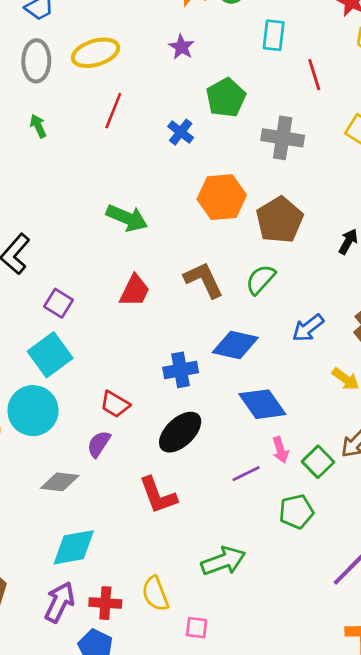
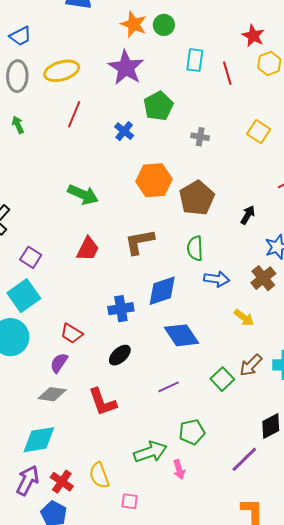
purple star: (181, 47) -> (126, 68), size x1.8
red line: (314, 75) -> (227, 73), moved
gray cross: (283, 138) -> (200, 137), size x0.6
brown L-shape: (204, 280) -> (139, 242), turned -76
green semicircle: (261, 280) -> (195, 248), moved, turned -45
blue arrow: (308, 328) -> (217, 279), turned -135
blue diamond: (235, 345) -> (162, 291), turned -32
black ellipse: (180, 432) -> (120, 355), size x0.7
pink arrow: (280, 450) -> (179, 469), moved
gray diamond: (60, 482) -> (52, 394), moved
green pentagon: (296, 512) -> (192, 432), moved
red cross: (105, 603) -> (62, 482), turned 30

